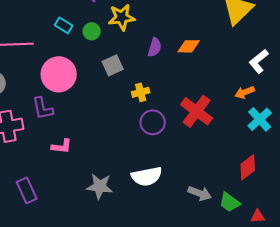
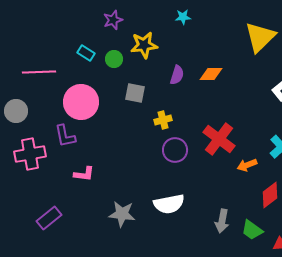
gray square: (113, 65) -> (135, 93), turned 35
orange arrow: (245, 92) -> (247, 165), moved
purple rectangle: (27, 190) -> (49, 218), turned 75
gray arrow: (200, 193) -> (222, 221), turned 80

